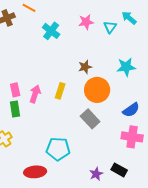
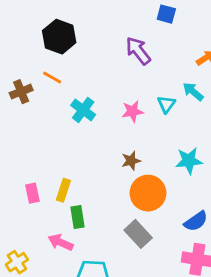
pink star: (86, 22) -> (132, 111), moved
yellow rectangle: (60, 91) -> (63, 190), moved
pink arrow: (35, 94) -> (61, 242), moved, turned -84
green rectangle: (15, 109) -> (78, 217), moved

